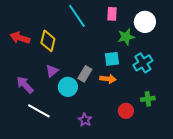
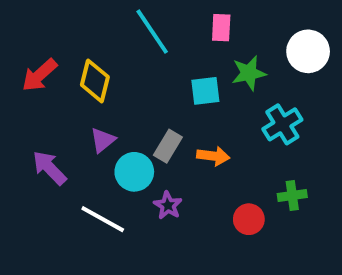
white circle: (145, 22) -> (308, 51), moved
red arrow: (20, 38) -> (39, 75), turned -60
cyan square: (112, 59) -> (205, 91), moved
white line: (39, 111) -> (103, 219), moved
purple star: (85, 120) -> (168, 205), moved

